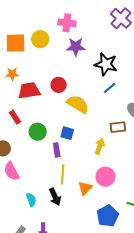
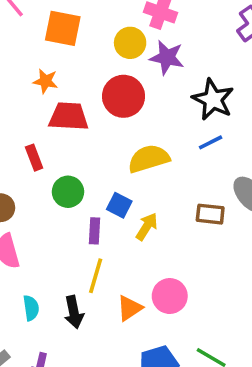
yellow circle: (40, 39) -> (130, 43), moved
red circle: (59, 85) -> (124, 96), moved, size x1.5
yellow semicircle: (78, 104) -> (149, 159), turned -60
yellow arrow: (100, 146) -> (147, 227), moved

